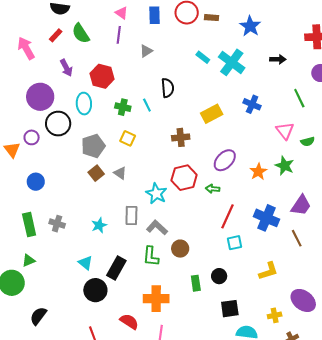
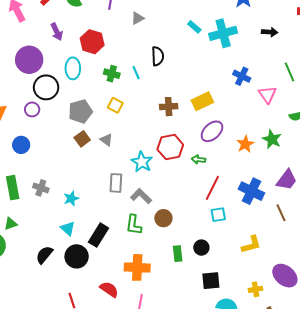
cyan cross: (232, 62) -> (223, 33), turned 36
yellow rectangle: (212, 114) -> (202, 101), moved
pink triangle: (285, 131) -> (267, 94), moved
purple circle: (32, 137) -> (32, 109), moved
cyan star: (99, 225) -> (71, 198), moved
black semicircle: (38, 316) -> (44, 255), moved

